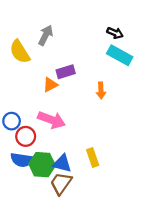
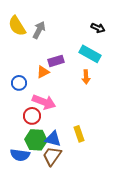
yellow semicircle: (20, 52) -> (17, 26), moved
cyan rectangle: (120, 55) -> (90, 54), moved
blue circle: (12, 121) -> (19, 83), moved
red circle: (26, 136) -> (32, 116), moved
blue semicircle: (22, 160) -> (20, 155), moved

